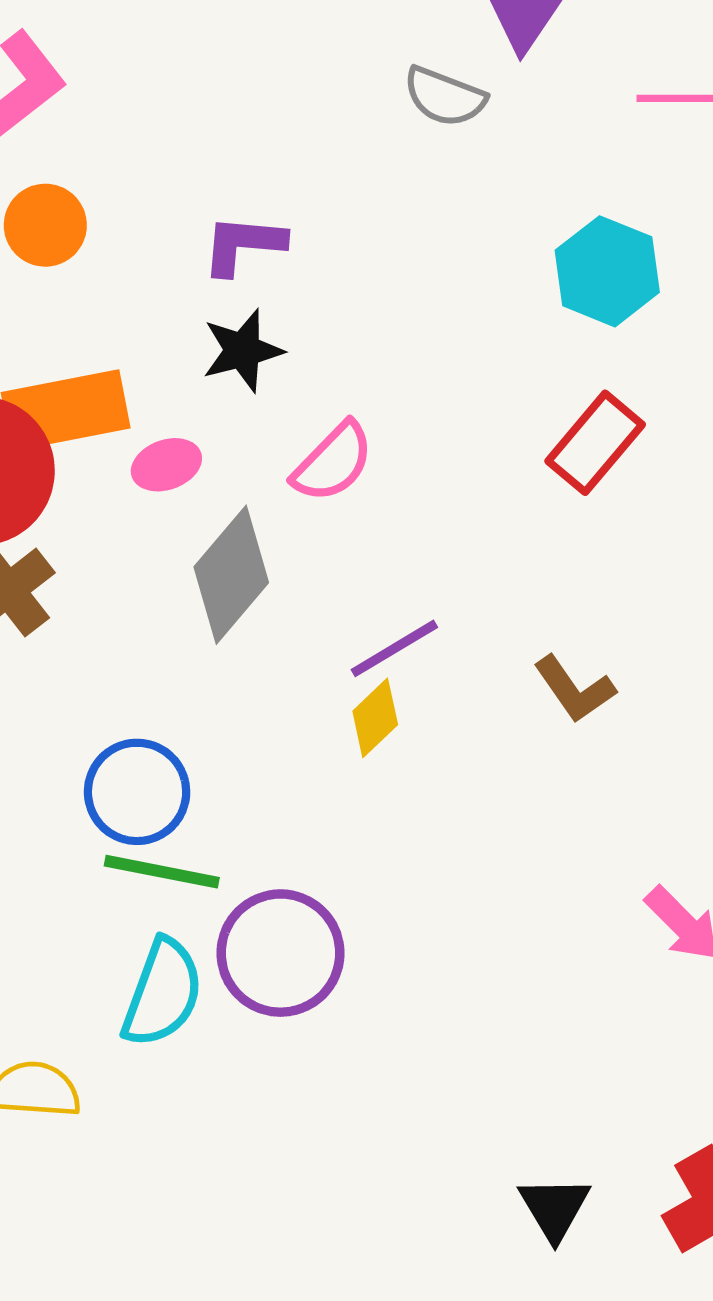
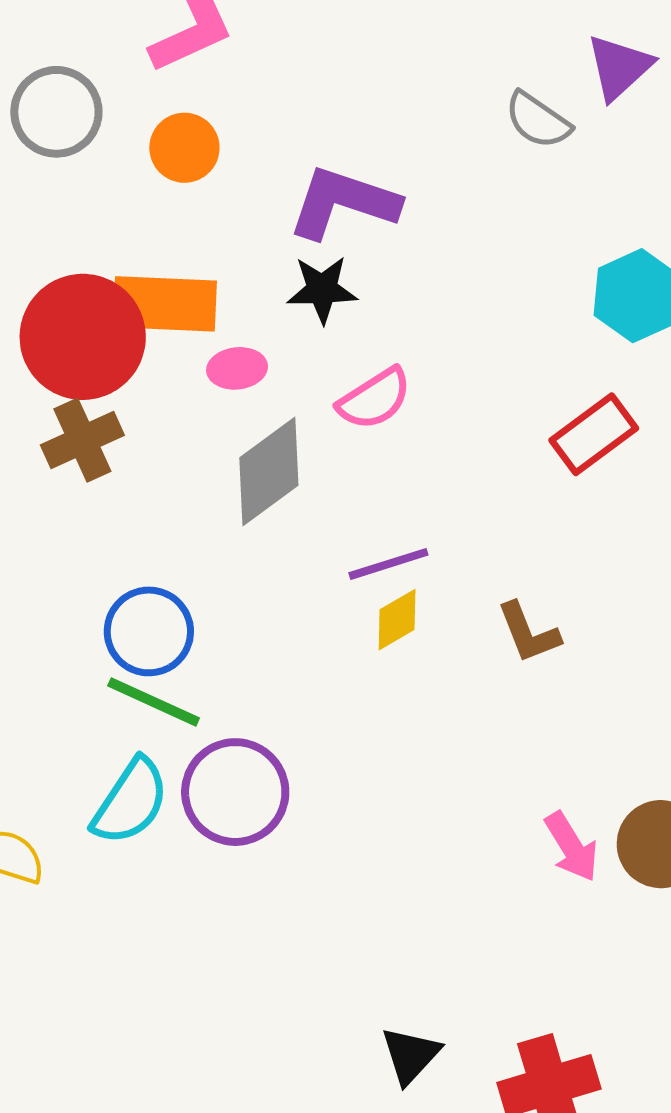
purple L-shape: (243, 245) -> (343, 203), size x1.5
yellow diamond: (375, 718) -> (397, 620), moved

